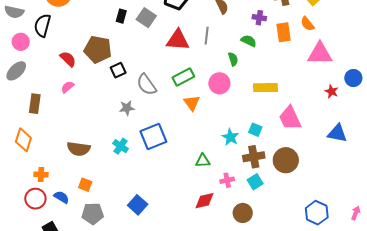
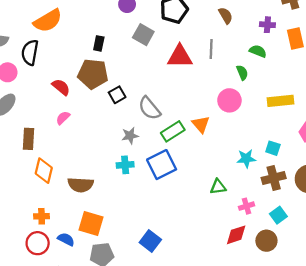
black rectangle: (121, 16) -> (99, 43), moved
green rectangle: (183, 77) -> (173, 131), moved
cyan star: (230, 137) -> (246, 159), turned -30
orange diamond: (23, 140) -> (44, 171), moved
cyan cross: (121, 146) -> (125, 165), moved, turned -35
cyan square: (255, 182) -> (278, 215), moved
orange square: (85, 185) -> (91, 224), size x1.6
red diamond: (204, 201) -> (236, 235), moved

